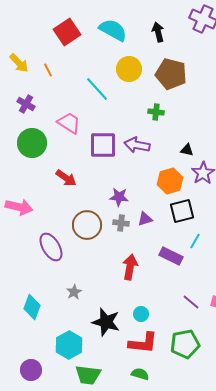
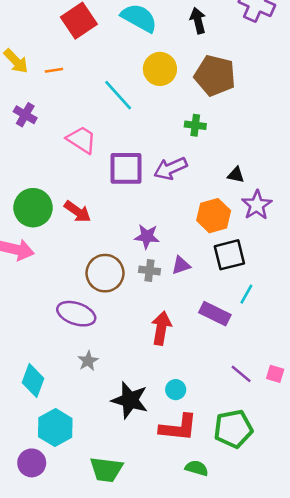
orange line: (48, 70) -> (54, 70), turned -72
green circle: (32, 143) -> (33, 208), moved
purple arrow: (137, 145) -> (170, 168), turned -35
purple ellipse: (51, 247) -> (76, 314), moved, turned -40
cyan hexagon: (69, 345) -> (55, 428), moved
green semicircle: (140, 374) -> (197, 468), moved

